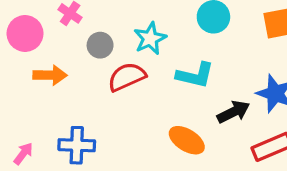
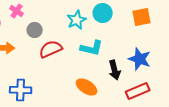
cyan star: (150, 38) -> (77, 20), moved
black arrow: (233, 112) -> (115, 70), turned 102

